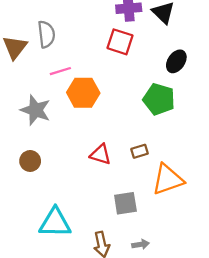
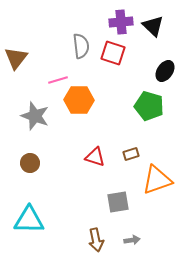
gray semicircle: (46, 34) -> (81, 46), moved
cyan triangle: (55, 223) -> (29, 220), moved

